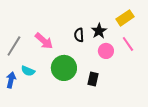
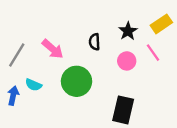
yellow rectangle: (125, 18) -> (161, 24), moved
black star: (99, 31) -> (128, 31), moved
black rectangle: (93, 79) -> (123, 110), moved, size x1.6

